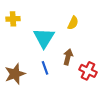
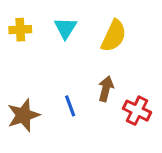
yellow semicircle: (73, 23) -> (114, 36), size x1.5
cyan triangle: (44, 38) -> (65, 28), moved, size x0.7

